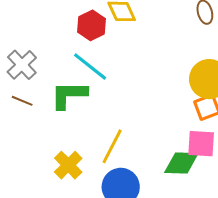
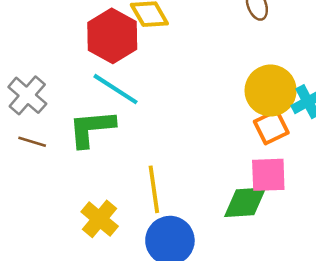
red hexagon: (92, 25) -> (112, 36), size x1.4
yellow line: (112, 146) -> (154, 189), turned -30

